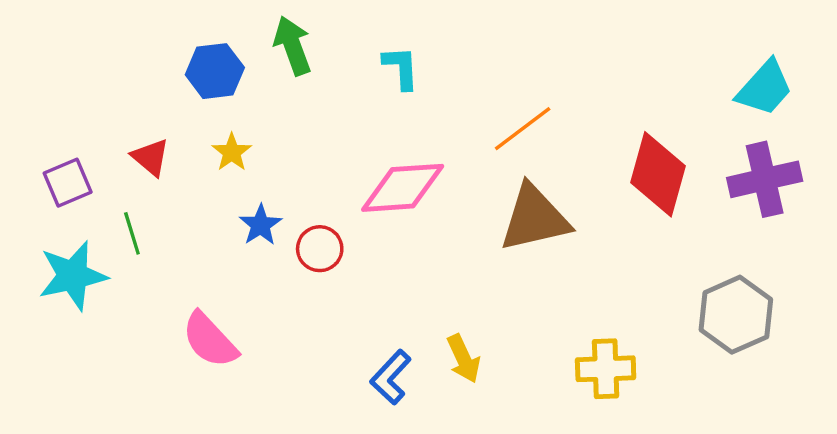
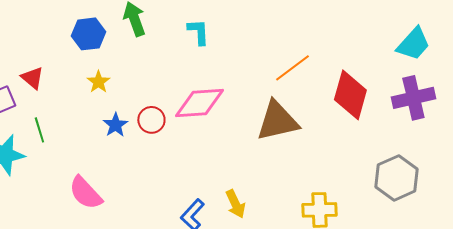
orange line: (523, 129) -> (292, 68), moved
red triangle: (151, 157) -> (32, 78), moved
red circle: (320, 249) -> (151, 120), moved

